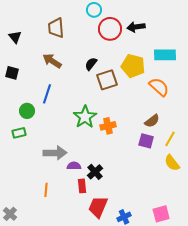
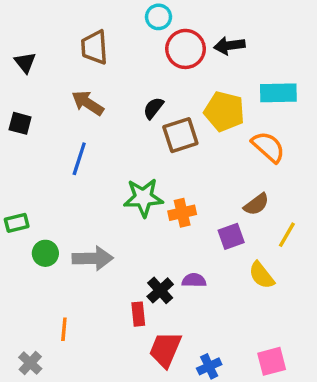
green circle: (27, 111) -> (45, 253), moved
green star: (85, 117) -> (143, 198), turned 30
green rectangle: (19, 133) -> (17, 223), moved
purple square: (146, 141) -> (231, 236), moved, turned -35
yellow semicircle: (172, 163) -> (261, 275), moved
purple semicircle: (74, 166) -> (194, 280), moved
orange line: (46, 190) -> (64, 329), moved
gray cross: (10, 214) -> (30, 363), moved

